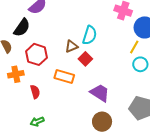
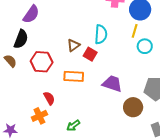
cyan semicircle: (90, 35) -> (101, 34), moved
orange cross: (16, 74) -> (39, 116), moved
green arrow: (37, 122) -> (73, 126), moved
brown circle: (102, 122) -> (133, 107), moved

